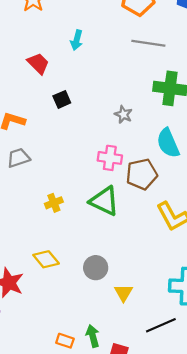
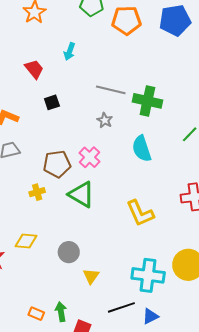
gray line: (148, 43) -> (111, 90), moved
pink cross: (110, 158) -> (90, 157), turned 30
brown pentagon: (142, 174) -> (57, 164), moved
yellow diamond: (46, 259) -> (26, 241), turned -50

